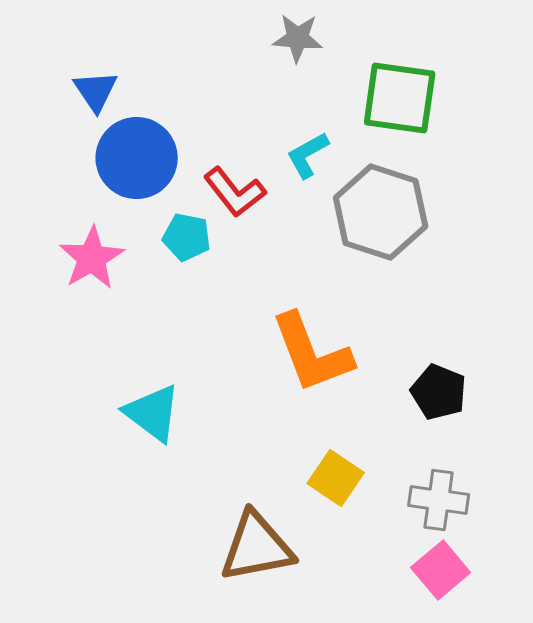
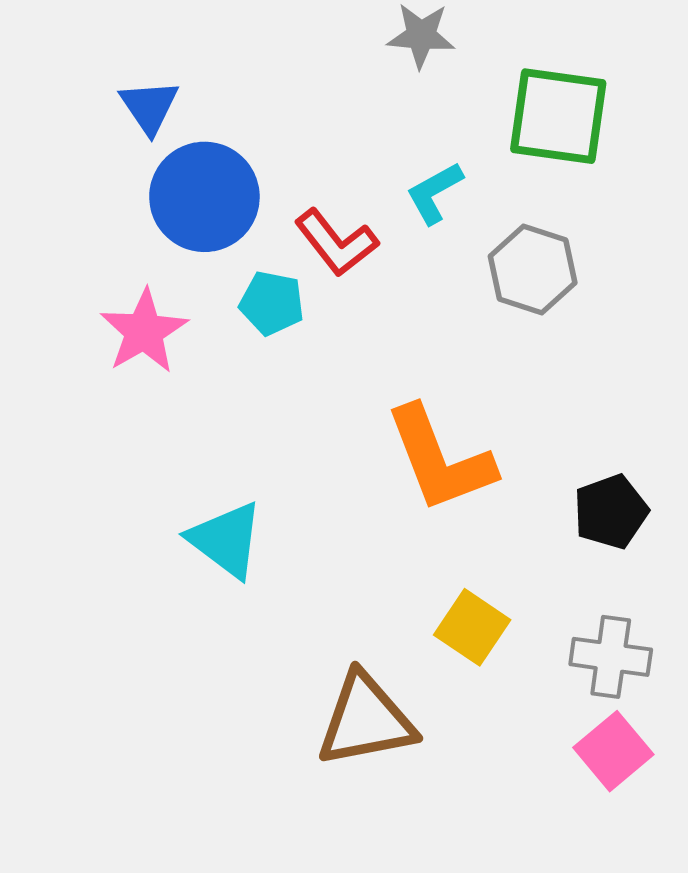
gray hexagon: (381, 212) -> (533, 270), size x0.7
black pentagon: (439, 392) -> (611, 512), turned 30

